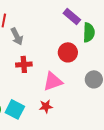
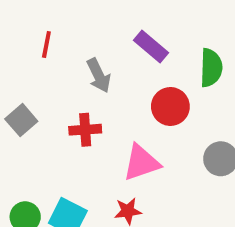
purple rectangle: (72, 16) -> (151, 46), moved
gray arrow: (17, 36) -> (99, 76), moved

